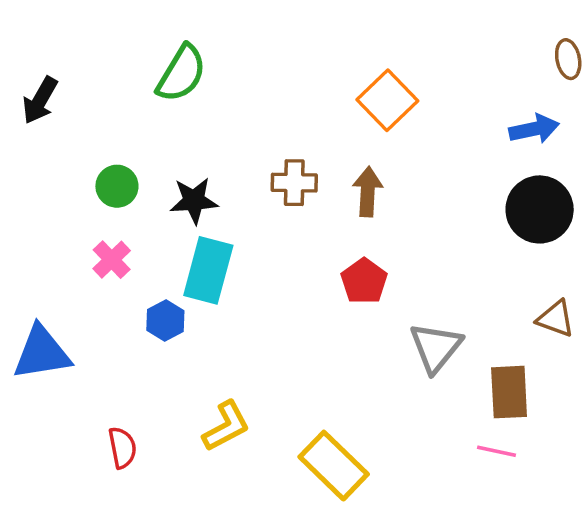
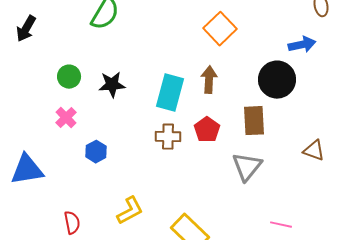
brown cross: (294, 183) -> (168, 137), moved
black circle: (540, 209) -> (277, 80), moved
cyan rectangle: (208, 270) -> (170, 93), moved
brown rectangle: (509, 392) -> (254, 121), moved

